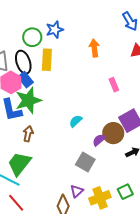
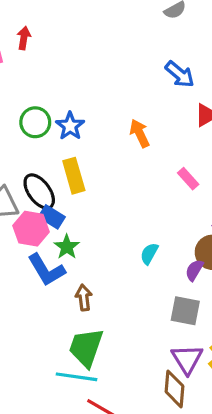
green circle: (32, 37) -> (35, 122), moved
green star: (28, 100) -> (67, 247), size x0.6
purple triangle: (77, 191) -> (187, 359), size x1.5

